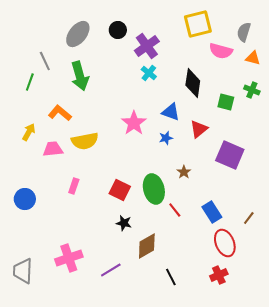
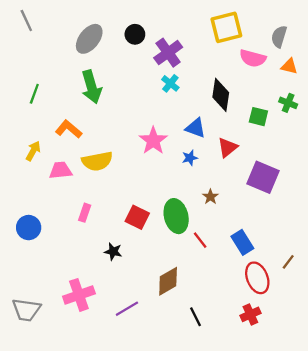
gray line: (45, 61) -> (26, 21), moved
brown line: (249, 218) -> (288, 262), moved
black star: (124, 223) -> (113, 252), moved
gray trapezoid: (23, 271) -> (26, 310), turned -84

